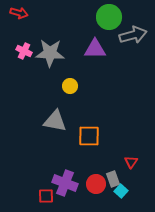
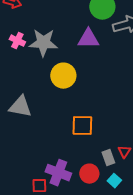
yellow circle: (70, 86) -> (63, 76), size x1.6
gray triangle: (55, 121) -> (20, 107), moved
gray rectangle: (113, 179) -> (108, 158), moved

